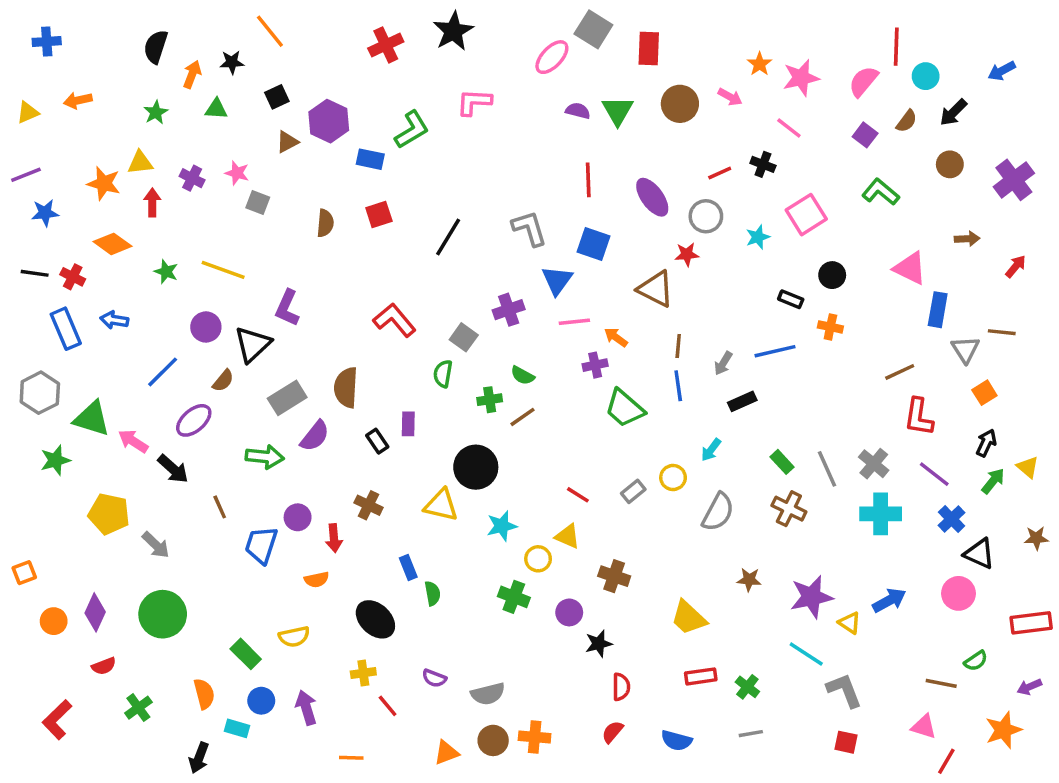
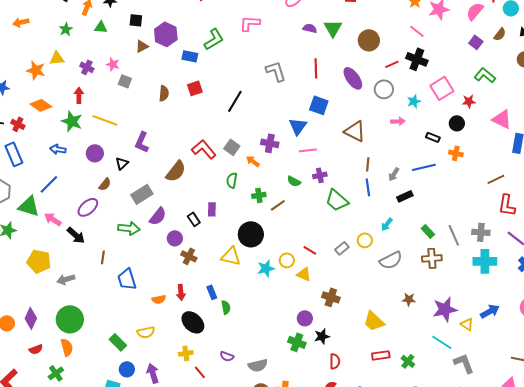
black square: (277, 97) -> (136, 20), turned 32
pink arrow: (730, 97) -> (398, 121), moved, turned -32
brown circle: (680, 104) -> (369, 40), moved
pink line: (789, 128) -> (417, 31), moved
black cross: (763, 164) -> (417, 59), size x1.5
red arrow: (152, 202) -> (79, 95), moved
gray L-shape: (529, 228) -> (276, 71), moved
red star: (687, 254) -> (469, 101), moved
green star: (166, 272) -> (72, 121), size x1.5
purple cross: (509, 310) -> (270, 143), turned 30
blue arrow: (114, 320) -> (58, 149), moved
gray square: (464, 337) -> (232, 147), moved
orange arrow: (616, 337) -> (253, 161), moved
black triangle: (253, 344) -> (122, 163), size x0.6
blue line: (163, 372) -> (49, 184), moved
green semicircle: (522, 375) -> (294, 181), moved
brown semicircle: (346, 388) -> (176, 171), moved, turned -145
gray cross: (874, 464) -> (481, 232), turned -36
brown line: (220, 507) -> (103, 257), turned 32
brown cross: (789, 509) -> (432, 258), turned -30
gray semicircle: (718, 512) -> (391, 260), turned 35
purple circle: (298, 517) -> (175, 238), moved
red arrow: (334, 538) -> (181, 292), moved
gray arrow: (156, 545) -> (66, 279), turned 120
blue trapezoid: (261, 545) -> (127, 279), turned -35
yellow circle: (538, 559) -> (287, 260), moved
green cross: (514, 597) -> (297, 342), moved
orange semicircle: (204, 694) -> (67, 347), moved

